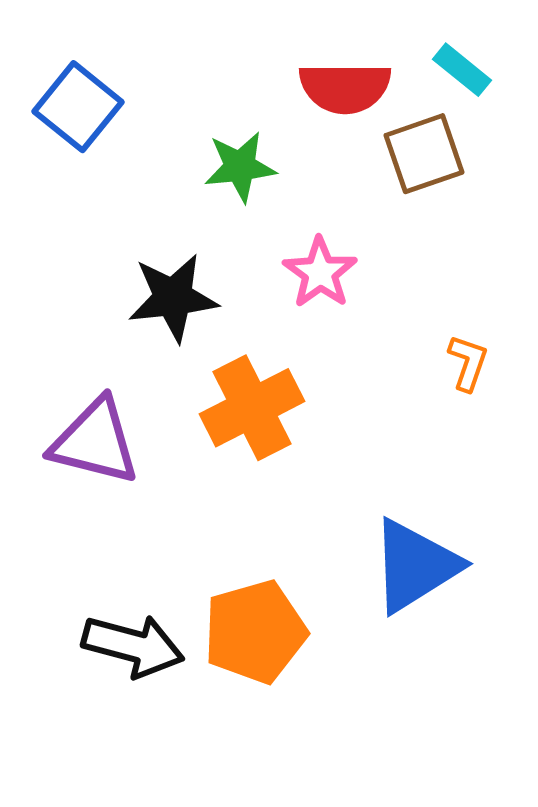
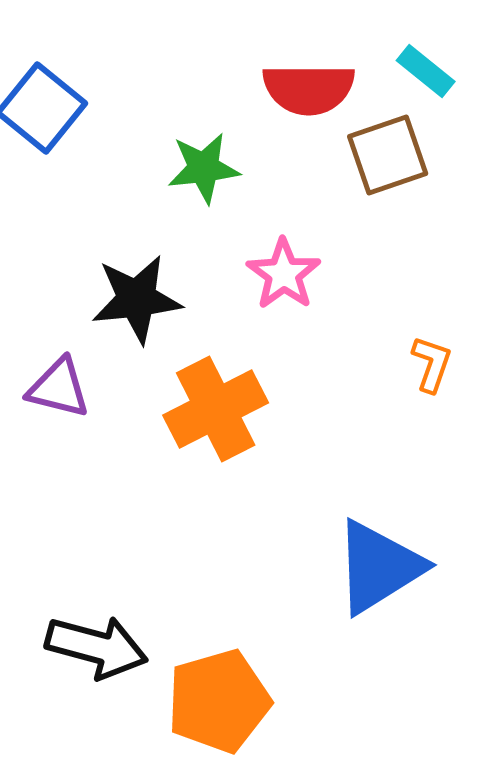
purple triangle: (95, 442) -> (59, 388), moved, size x0.7
orange pentagon: (255, 632) -> (219, 701), moved

